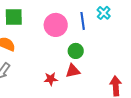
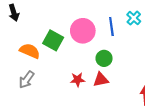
green square: (14, 17) -> (53, 40), moved, turned 30
red star: (51, 79) -> (77, 80), moved

